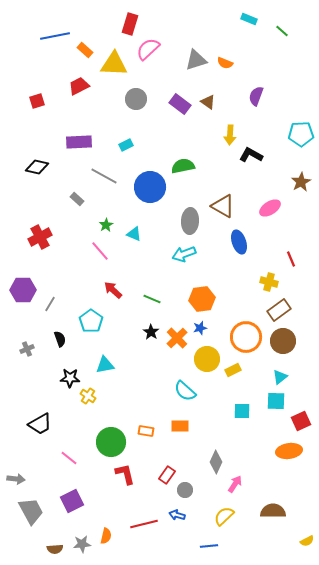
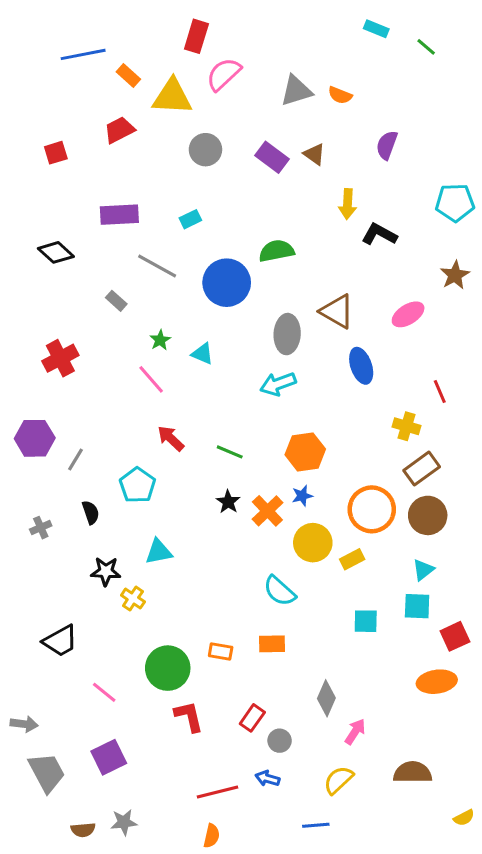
black diamond: (37, 167) -> (56, 252), turned 30
orange semicircle: (106, 536) -> (212, 836), moved

